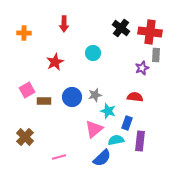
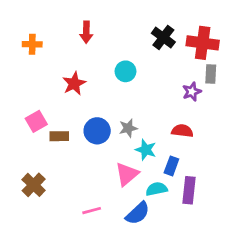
pink line: (59, 157) -> (92, 211), moved

